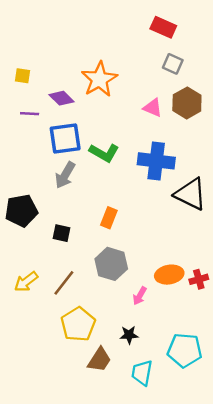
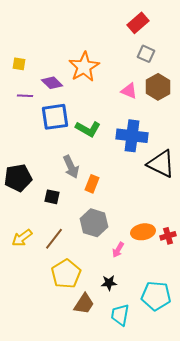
red rectangle: (163, 27) -> (138, 23), turned -65
gray arrow: (65, 175) -> (71, 167), moved, turned -55

